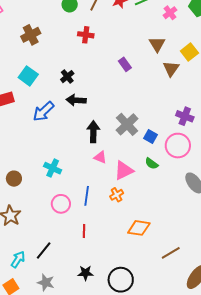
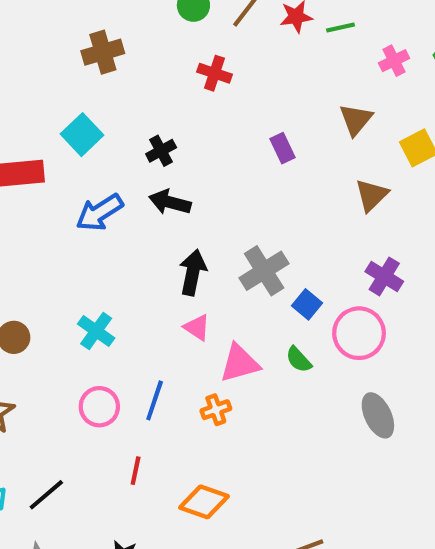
brown triangle: (171, 69) -> (372, 195), moved
orange diamond: (139, 228) -> (204, 502), moved

